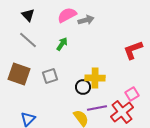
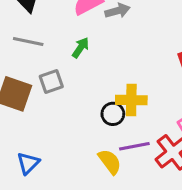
gray line: (28, 40) -> (28, 42), turned -30
gray square: (50, 76) -> (51, 82), moved

